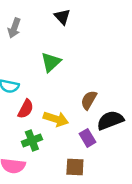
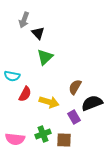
black triangle: (62, 17) -> (38, 33), moved
gray arrow: (14, 28) -> (24, 20), moved
green cross: (32, 140) -> (43, 134), moved

